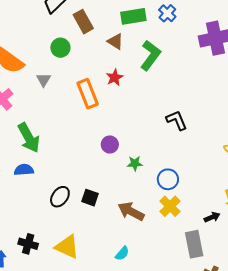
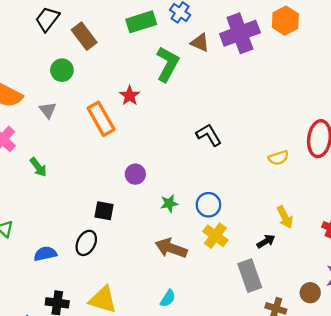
brown triangle: (115, 41) -> (200, 43), moved
green arrow: (29, 138) -> (38, 167), moved, size x0.6
green star: (135, 163) -> (169, 203), moved
blue semicircle: (24, 170) -> (45, 254), moved
black square: (90, 198) -> (104, 211), moved

